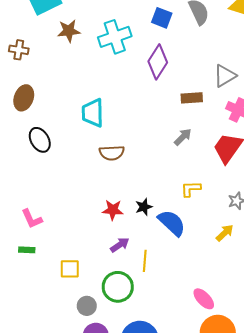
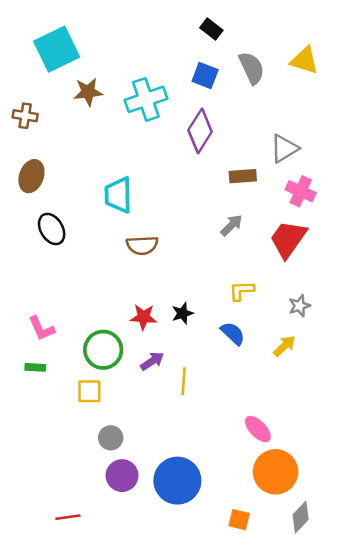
blue semicircle: (172, 223) -> (233, 333), moved, size x0.7
green circle: (118, 287) -> (103, 350), moved

